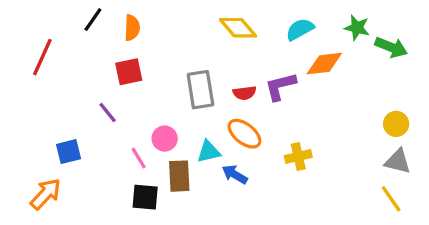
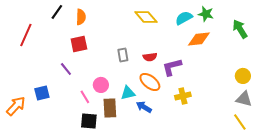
green star: (357, 28) -> (206, 14), moved
green arrow: (391, 47) -> (240, 29), turned -144
purple L-shape: (280, 86) -> (172, 67), moved
gray rectangle: (200, 90) -> (123, 55), size x0.6
orange arrow: (46, 194) -> (16, 106), moved

